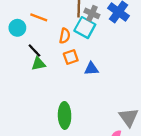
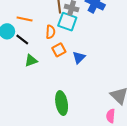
black line: (34, 50) -> (22, 39), moved
blue triangle: (91, 69) -> (79, 57), turned -32

